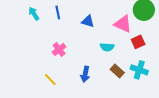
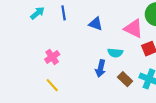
cyan arrow: (34, 14) -> (37, 13), turned 80
pink cross: (59, 49) -> (52, 57), moved
blue arrow: (85, 74) -> (101, 68), moved

